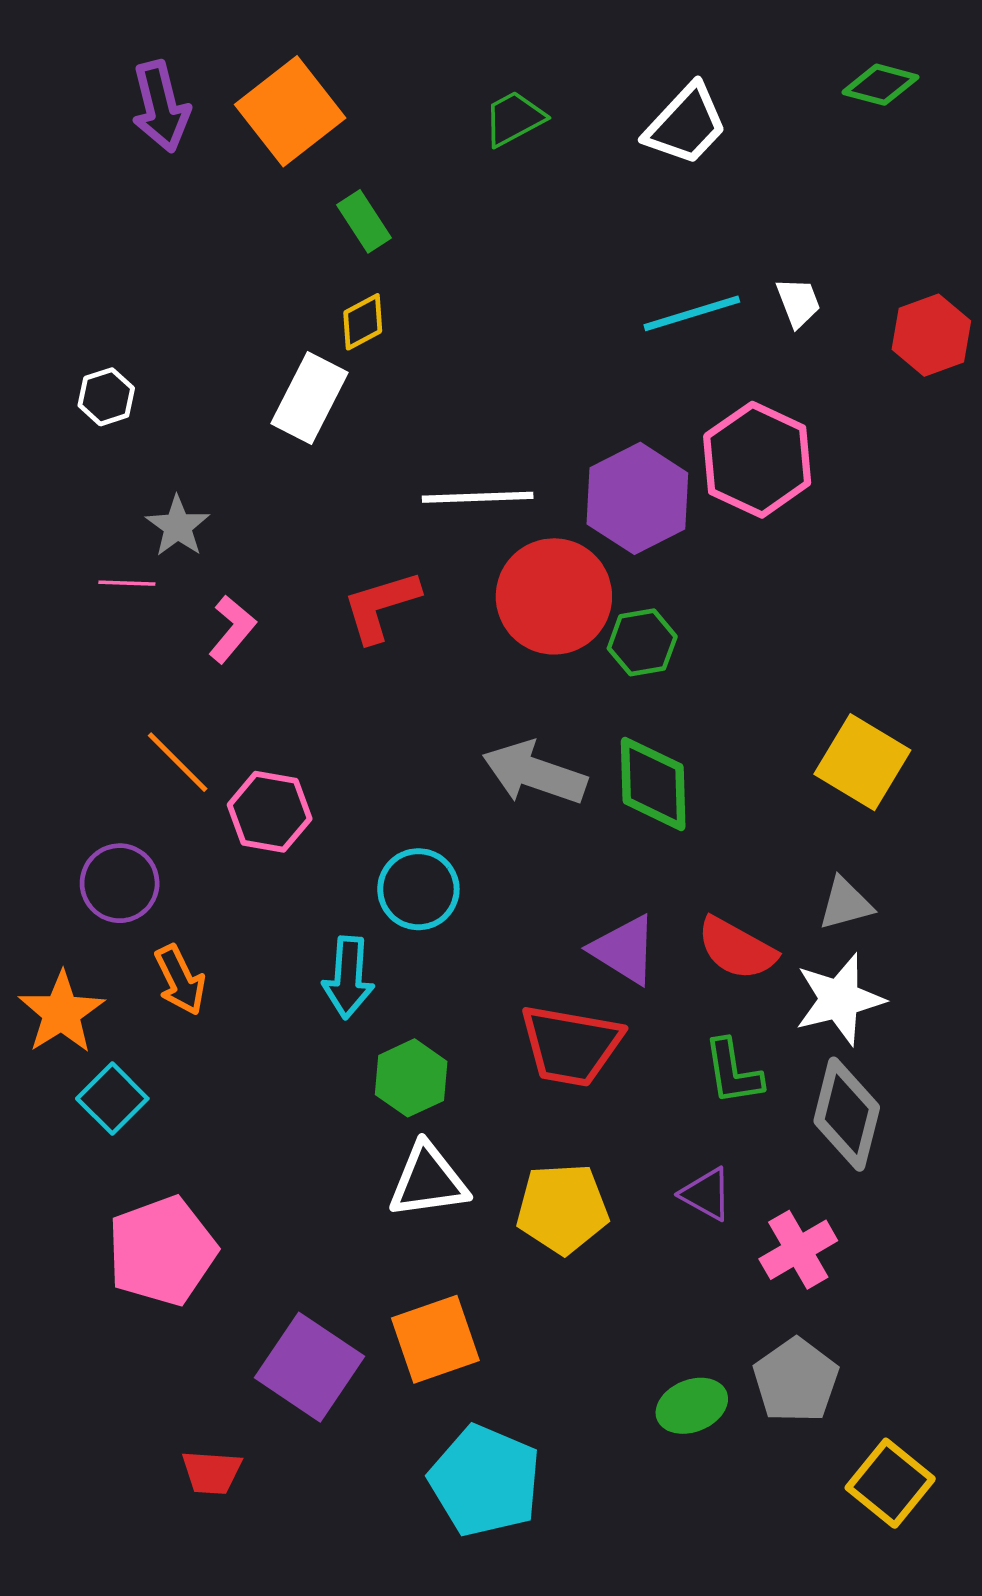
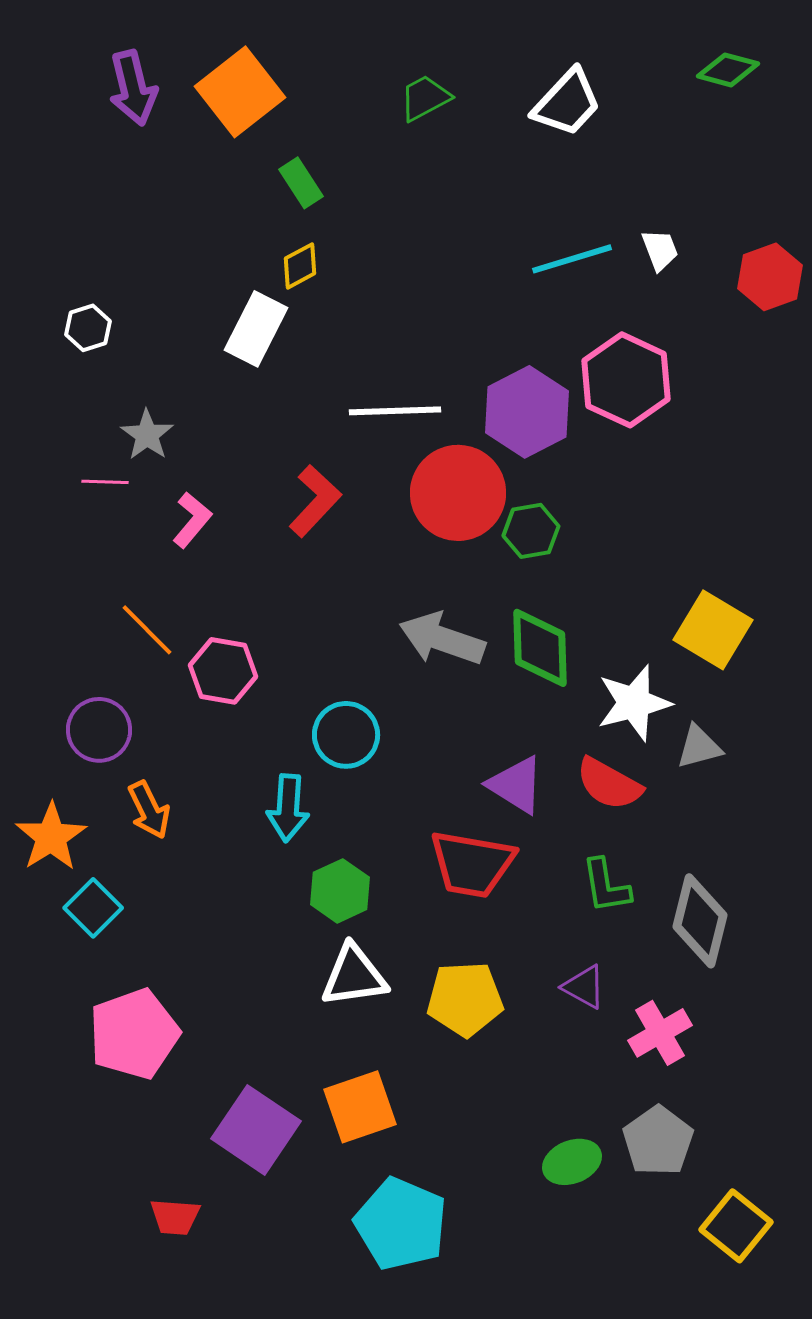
red L-shape: (381, 606) -> (315, 501), turned 150
white star: (839, 999) -> (634, 703), moved

